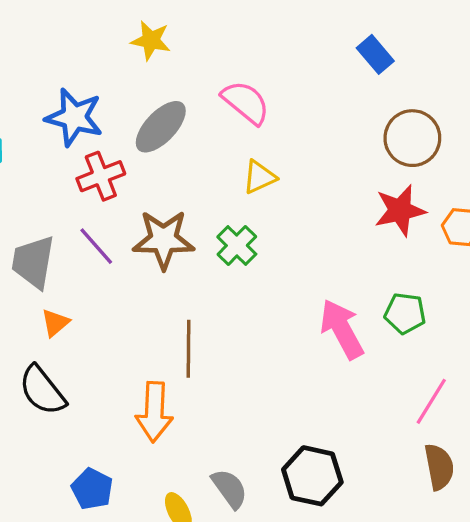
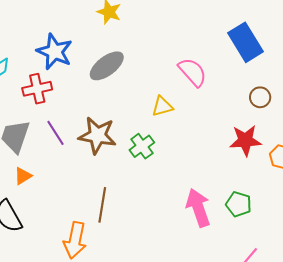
blue rectangle: (375, 54) -> (245, 42), size x1.6
pink semicircle: (246, 102) -> (193, 72), moved
brown circle: (412, 138) -> (260, 97), size x0.6
red cross: (101, 176) -> (37, 89), moved

